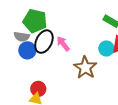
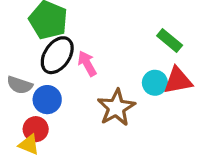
gray semicircle: (22, 37) -> (20, 85), moved
blue circle: (27, 50) -> (47, 100), moved

